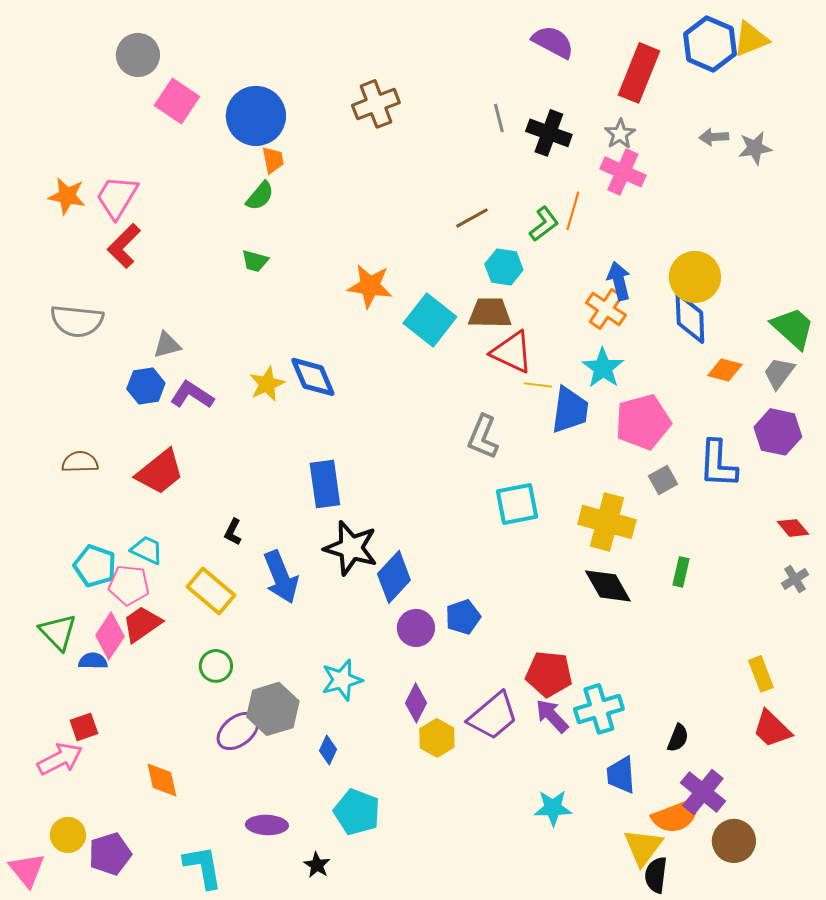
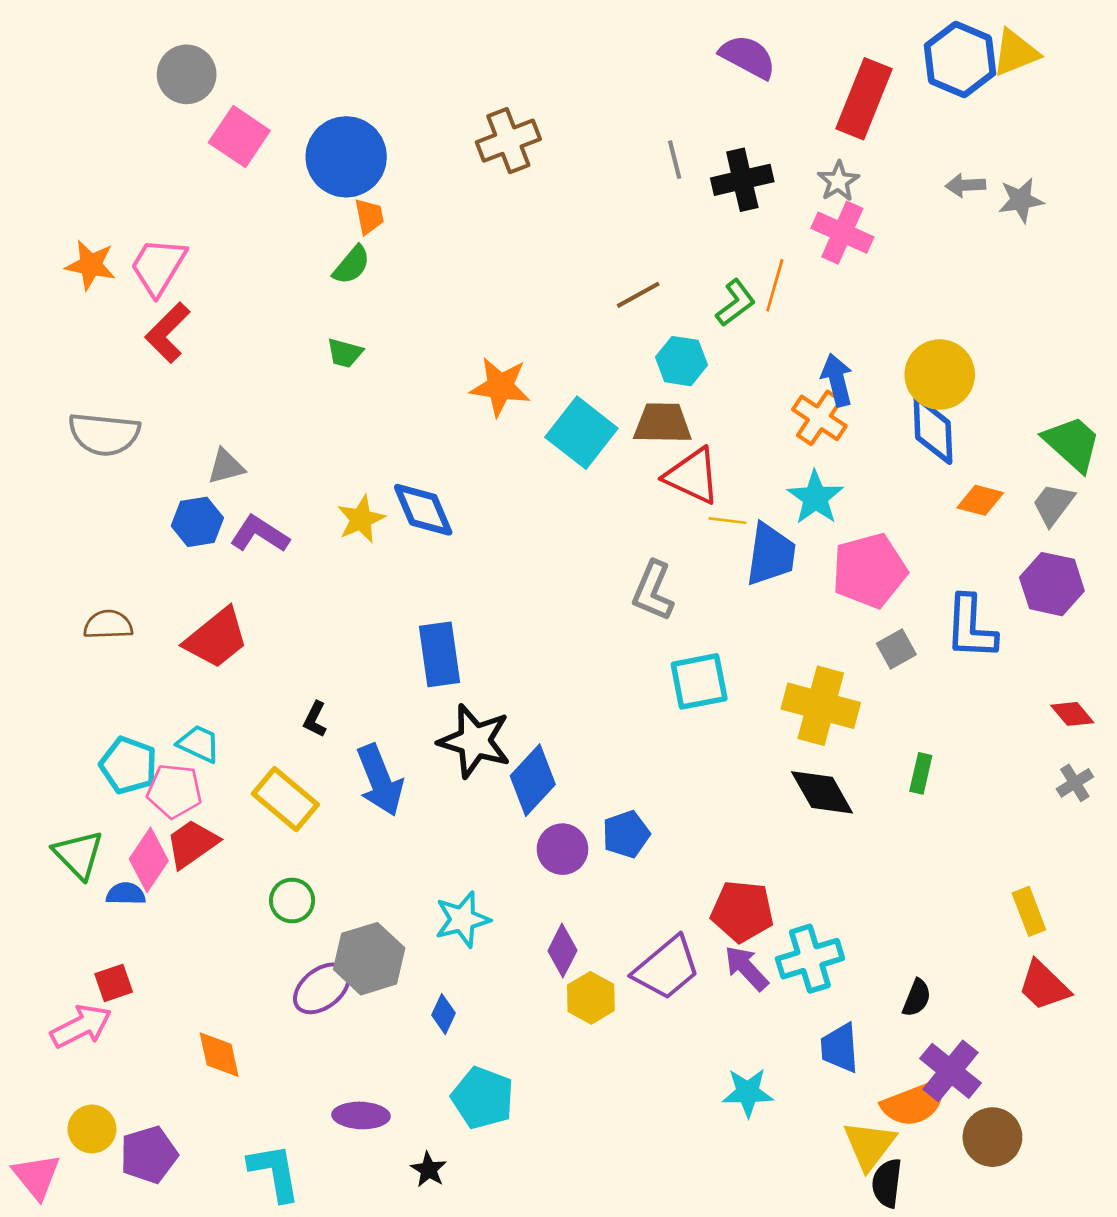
black cross: (549, 133) -> (742, 180), turned -33

